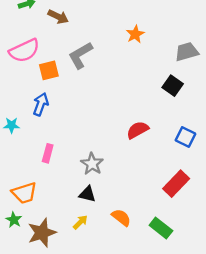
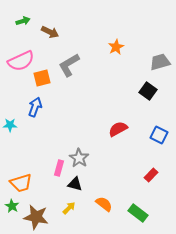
pink rectangle: (48, 153) -> (59, 168), moved
red rectangle: (176, 184) -> (151, 175), size x0.6
brown star: (42, 233) -> (36, 217), turned 30

